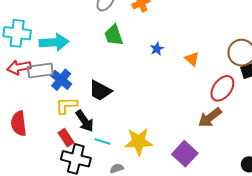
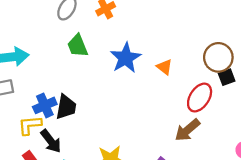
blue star: (157, 49) -> (126, 58), size x2.0
blue cross: (61, 80) -> (45, 105), moved, turned 30
black trapezoid: (100, 91) -> (66, 107), turned -105

